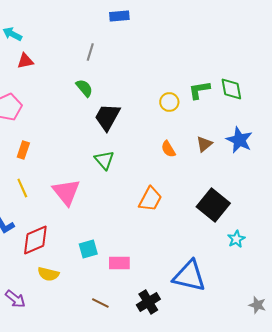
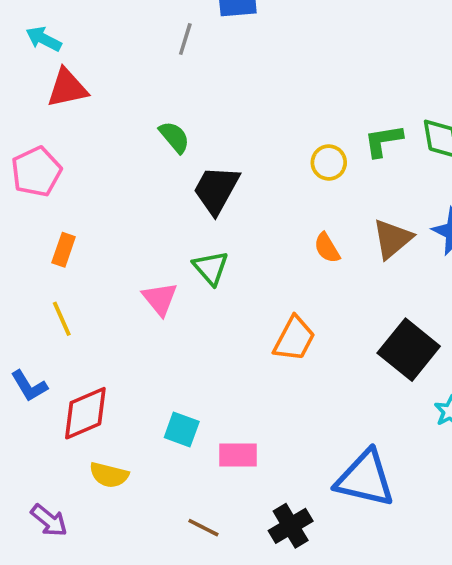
gray line: (90, 52) -> (185, 39), moved
red triangle: (25, 61) -> (67, 88), size x1.4
brown triangle: (204, 144) -> (392, 239), size x1.4
pink triangle: (66, 192) -> (160, 299), moved, size x0.7
cyan square: (88, 249) -> (182, 430), turned 36

